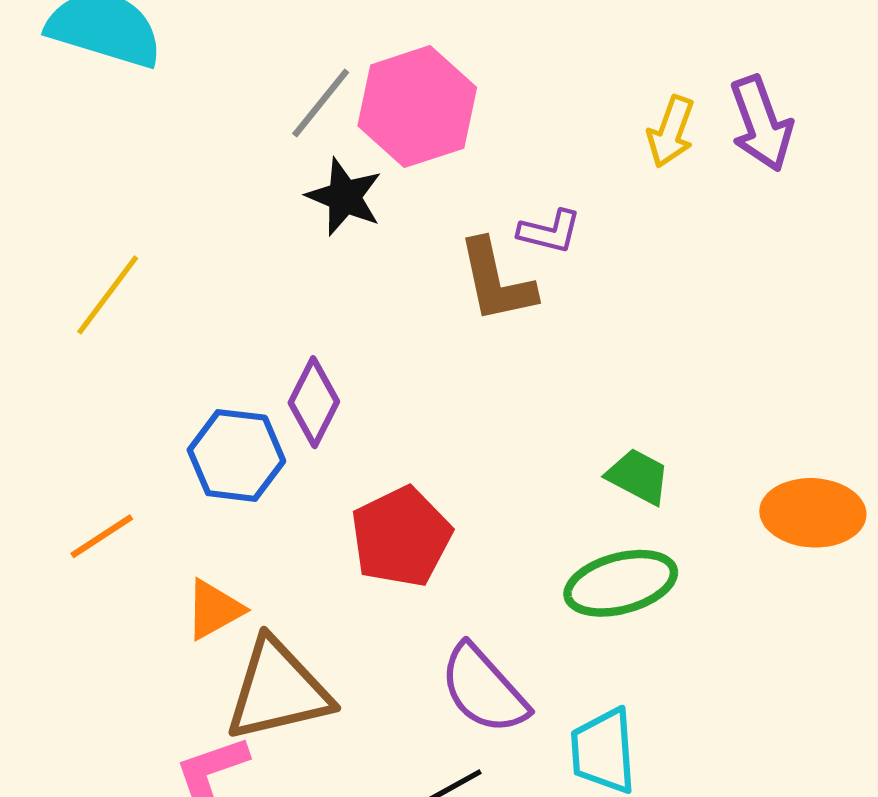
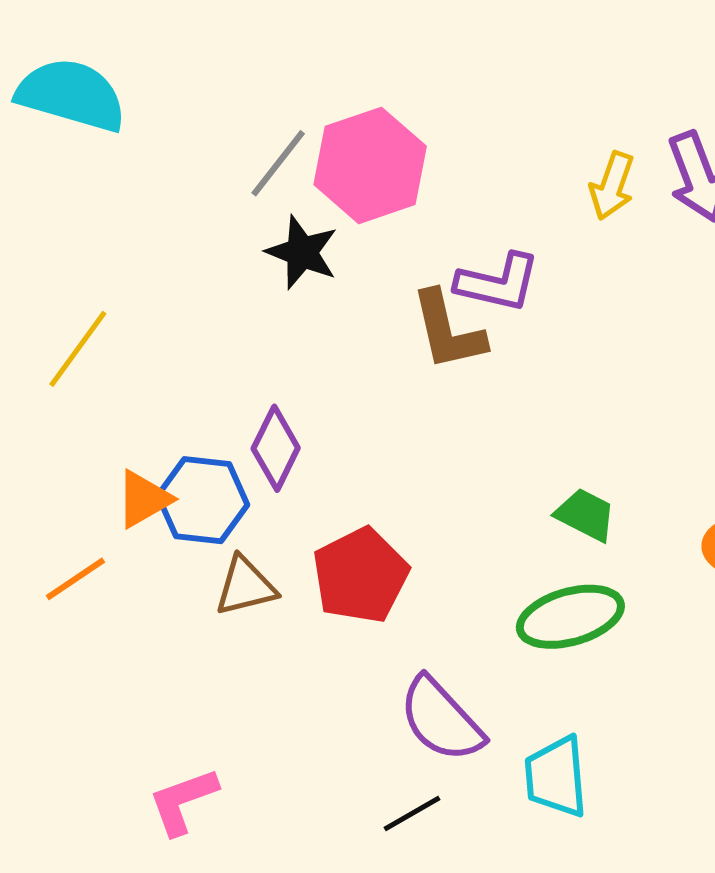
purple L-shape: (550, 232) -> (498, 283), size x1.4
orange triangle: (214, 609) -> (144, 499), moved
brown triangle: (278, 690) -> (245, 586), moved, size x0.6

